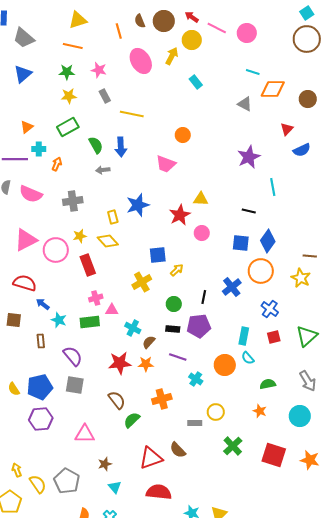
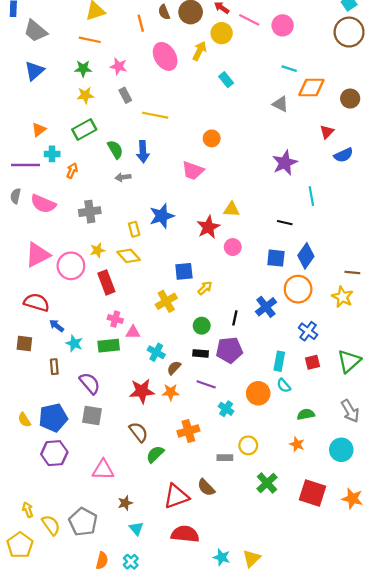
pink cross: (96, 298) -> (115, 319), turned 32

